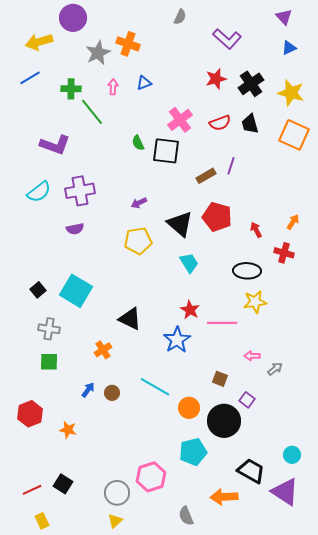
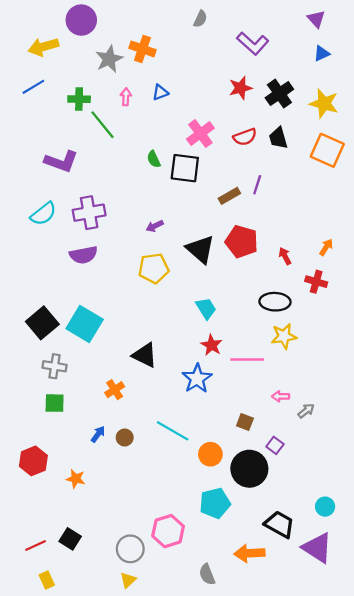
purple semicircle: (75, 229) -> (83, 255), size x1.4
cyan trapezoid: (189, 263) -> (206, 308), moved
black square: (38, 290) -> (42, 323), size x1.8

